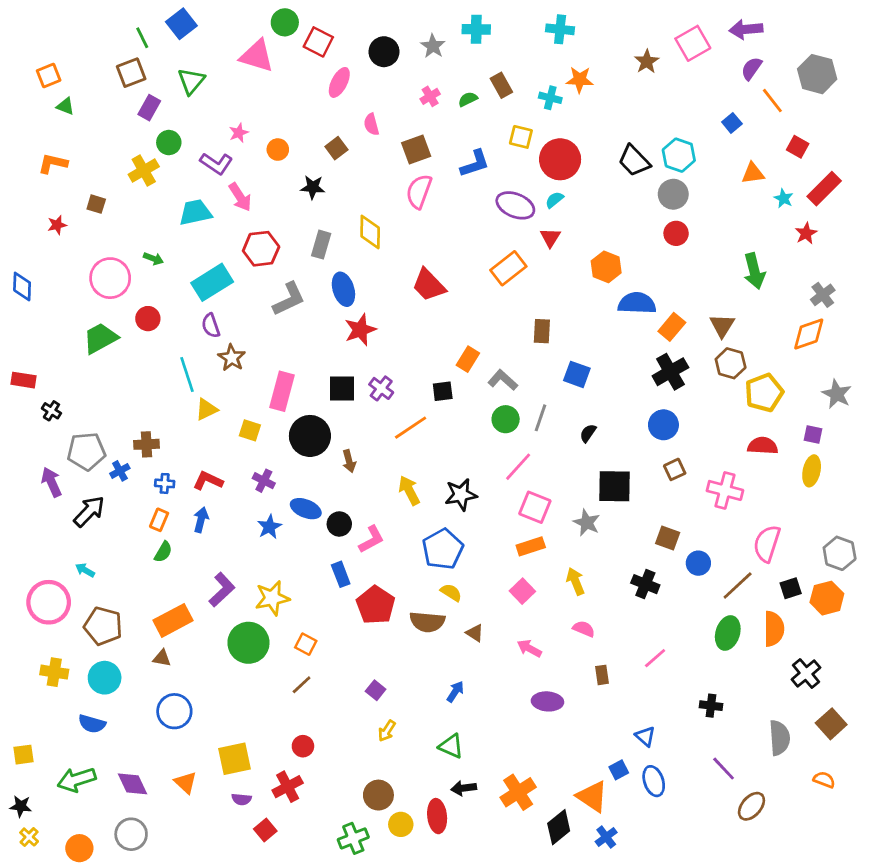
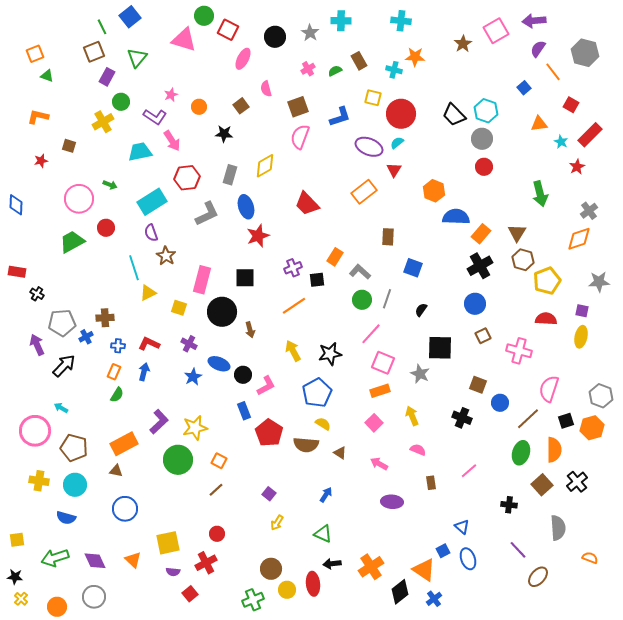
yellow diamond: (370, 232) -> (265, 166), turned 60
purple cross: (381, 388) -> (293, 268), moved, turned 30
gray star: (837, 394) -> (599, 282), turned -30
brown square: (831, 724) -> (542, 485), moved

